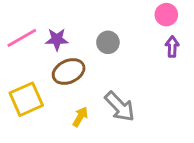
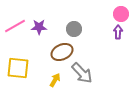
pink circle: (166, 15) -> (121, 14), moved
brown ellipse: (69, 72) -> (62, 52), moved
yellow square: (26, 99) -> (18, 68), turned 30

